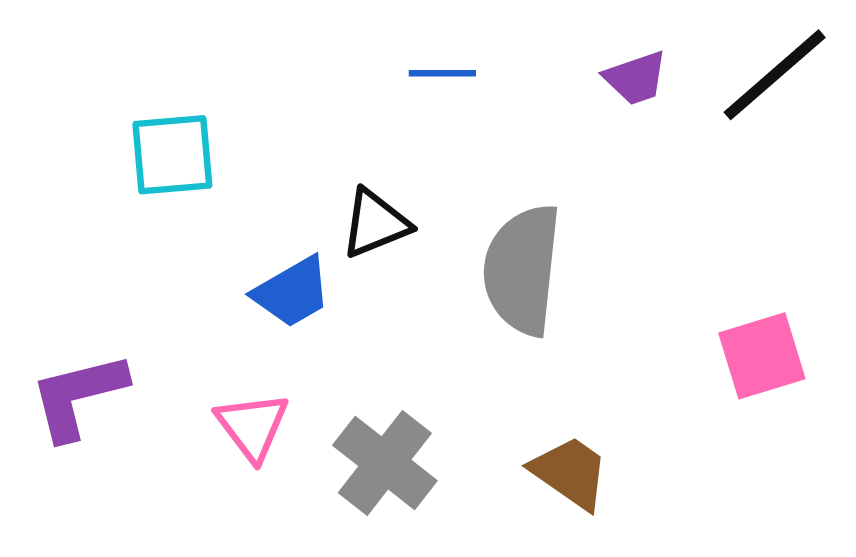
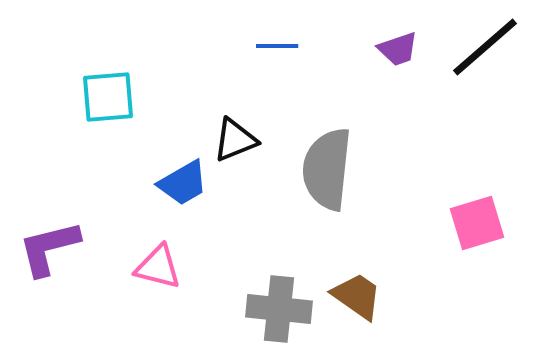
pink triangle: (252, 426) -> (158, 267), turned -39
gray cross: (385, 463) -> (279, 309), moved, turned -32

